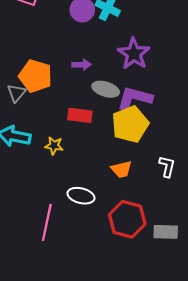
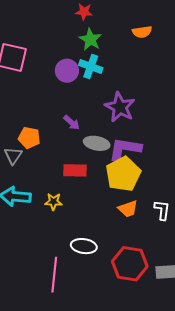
purple arrow: (81, 65) -> (72, 123), turned 48
orange pentagon: (35, 76) -> (29, 138), size x0.7
orange trapezoid: (121, 169) -> (128, 209), moved

